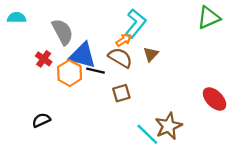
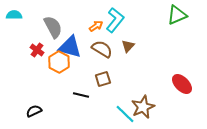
orange arrow: (124, 40) -> (96, 26), moved
black line: (95, 71) -> (81, 95), moved
black semicircle: (41, 120) -> (34, 111), moved

